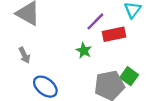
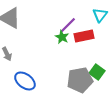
green star: (84, 51) -> (62, 37), moved

